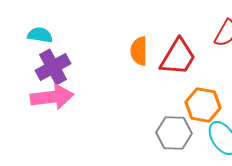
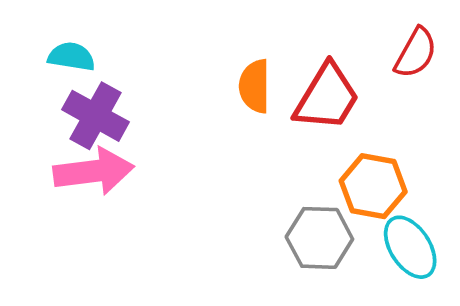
purple cross: (53, 67) -> (95, 116), turned -32

